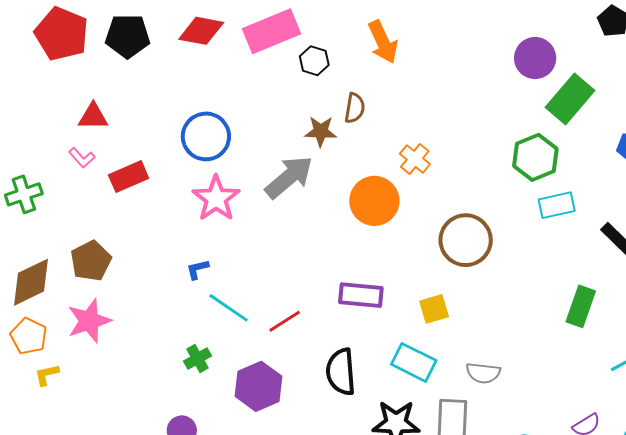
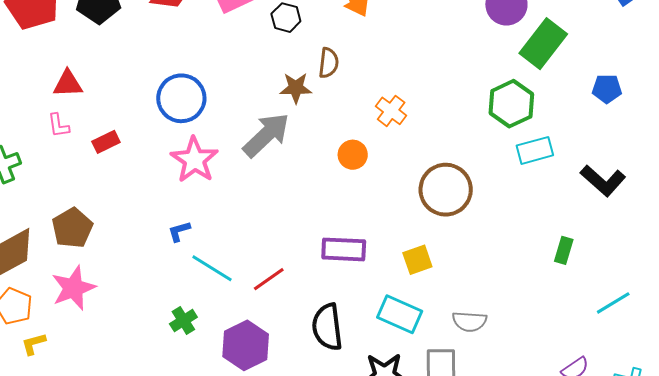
pink L-shape: (82, 158) -> (58, 125), turned 36
red rectangle: (129, 177) -> (106, 142), size x0.7
orange circle: (374, 201) -> (353, 155), size x0.6
green rectangle: (581, 306) -> (564, 250), size x0.7

